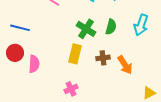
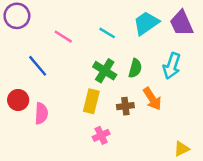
blue line: (20, 28) -> (38, 66), moved, turned 36
orange arrow: (125, 65) -> (152, 99), moved
pink cross: (71, 89) -> (101, 135), moved

